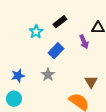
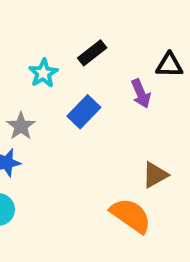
gray star: (48, 75) -> (21, 126), moved
brown triangle: (91, 82) -> (155, 175), turned 32

